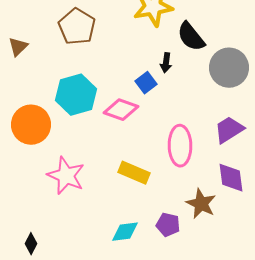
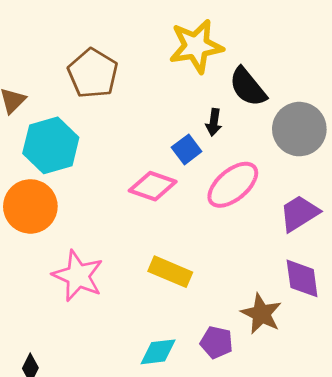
cyan hexagon: (76, 95) -> (51, 145), moved
pink ellipse: (180, 146) -> (233, 185), moved, turned 51

